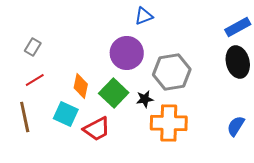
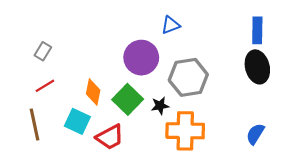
blue triangle: (144, 16) -> (171, 25), moved
blue rectangle: (238, 27) -> (257, 30), turned -60

